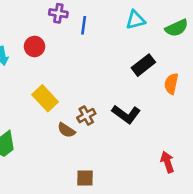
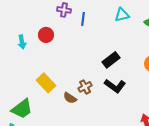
black rectangle: (143, 65) -> (111, 60), moved
yellow rectangle: (45, 98) -> (46, 83), moved

